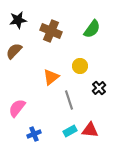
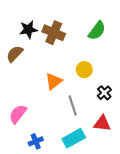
black star: (18, 20) -> (28, 30), moved
red triangle: (90, 130) -> (102, 123), moved
cyan rectangle: (70, 131) -> (74, 138), size x1.5

